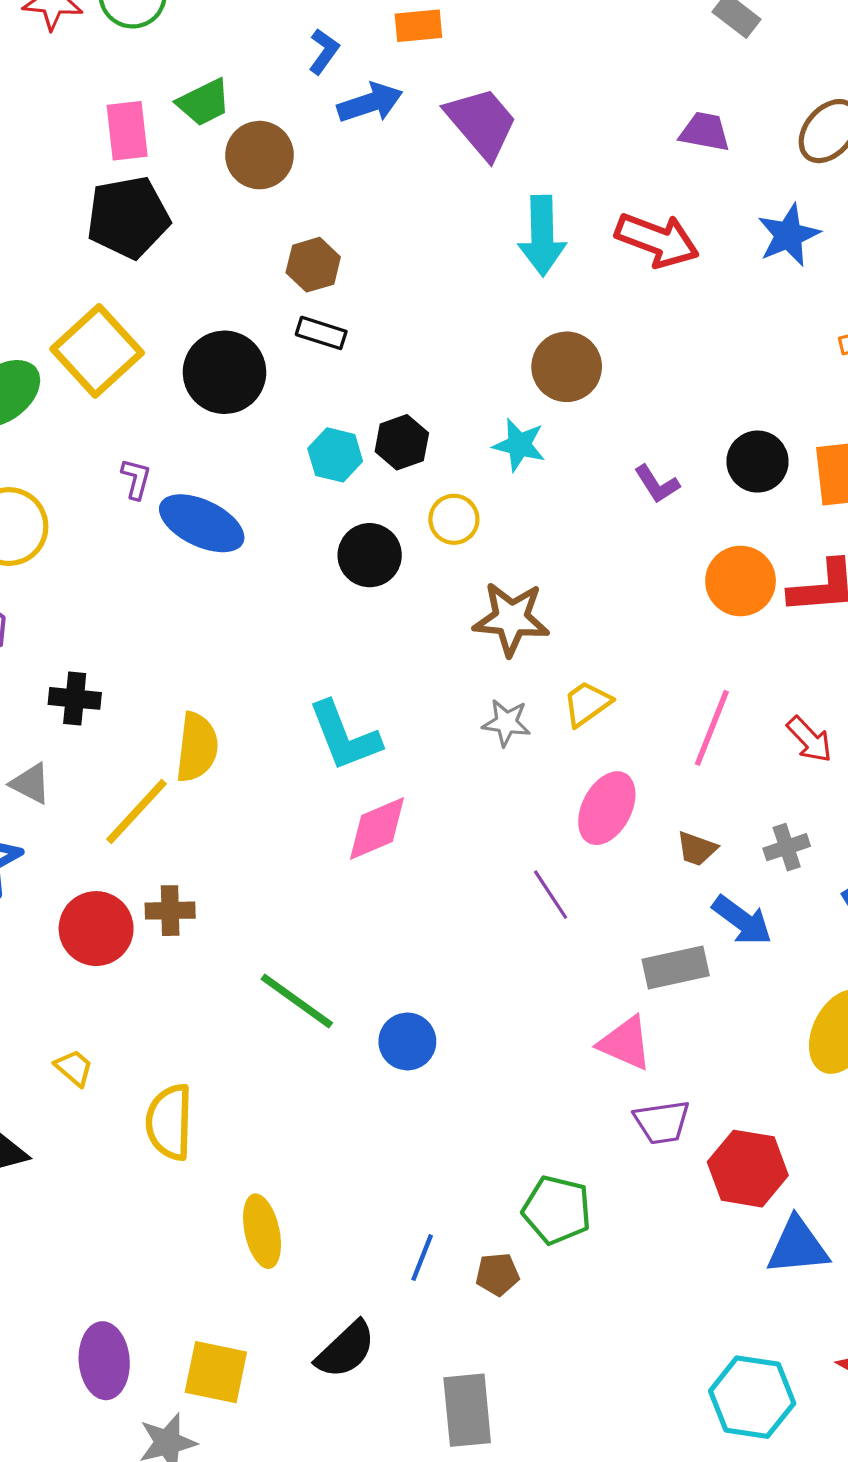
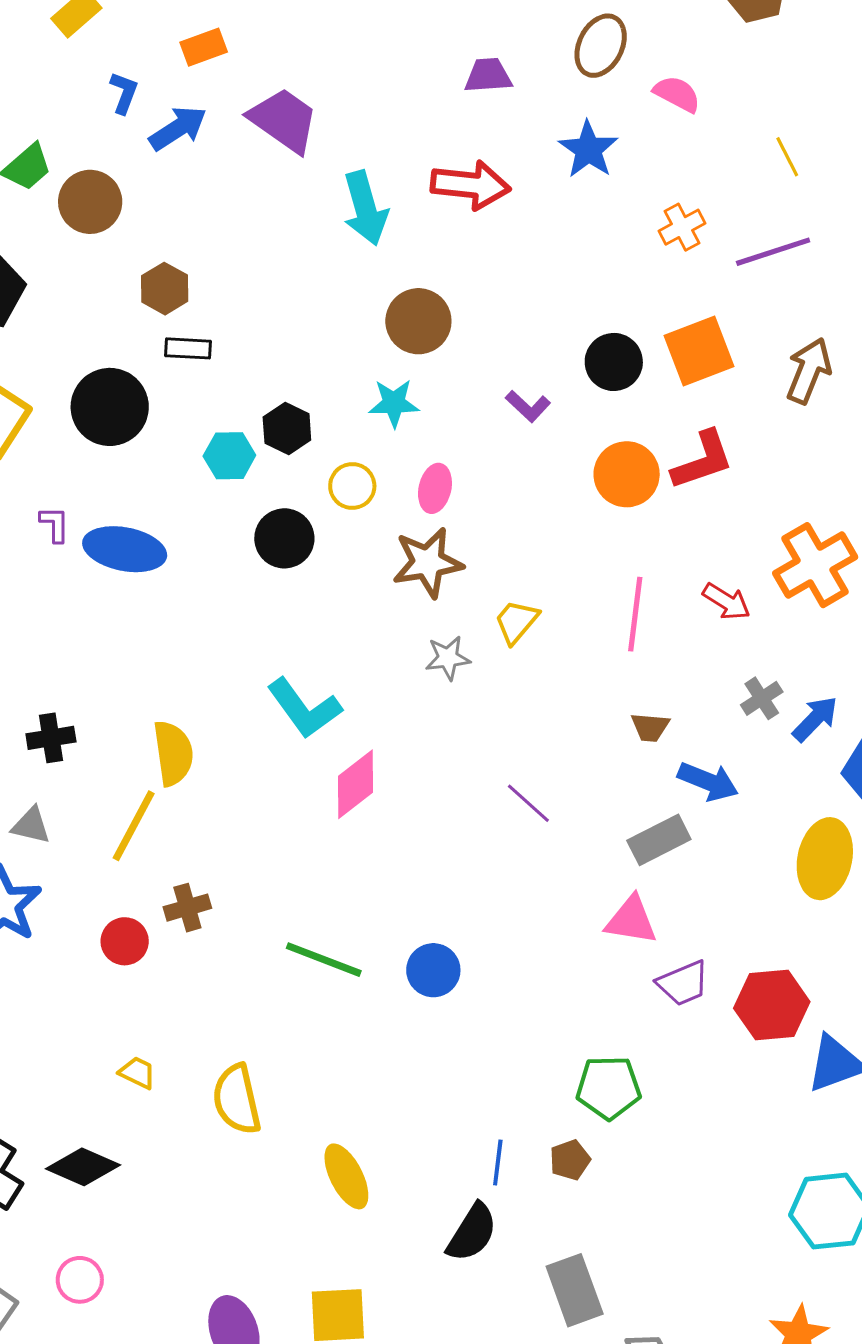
pink ellipse: (607, 808) -> (435, 488), moved, size x0.7
gray cross: (787, 847) -> (762, 698), moved
red circle: (96, 929) -> (125, 941), size x0.7
black semicircle: (346, 1350) -> (472, 1233), moved

